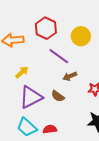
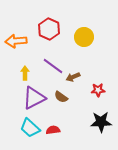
purple line: (59, 56) -> (53, 66), moved
yellow arrow: (22, 72) -> (25, 73), turned -48

